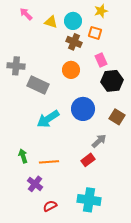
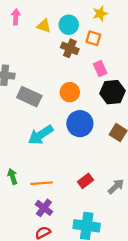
pink arrow: (26, 14) -> (16, 17), turned 48
orange circle: (71, 70) -> (70, 92), moved
gray arrow: (99, 141) -> (116, 187), moved
purple cross: (35, 184) -> (44, 208), moved

